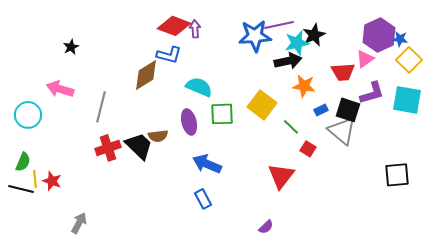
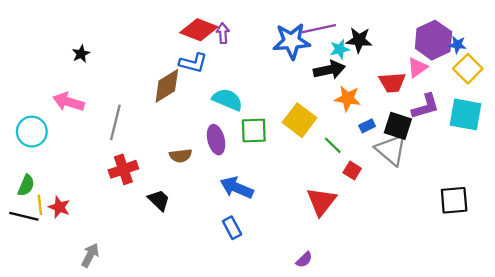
black star: (314, 35) -> (359, 40), turned 30
cyan star: (297, 43) -> (340, 49), size x0.7
black trapezoid: (139, 146) -> (159, 200), moved, size x0.7

